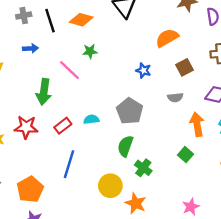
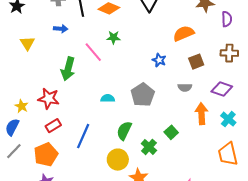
red rectangle: (63, 126) -> (53, 126), moved
green semicircle: (125, 146) -> (124, 131), moved
green square: (186, 155) -> (171, 132), moved

